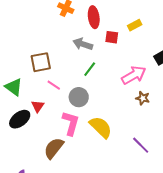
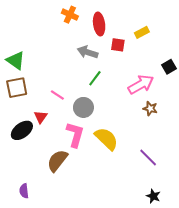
brown square: (41, 62) -> (17, 88), moved
green triangle: (14, 87) -> (16, 61), moved

